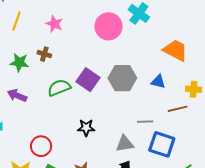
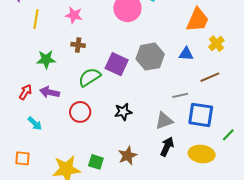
orange trapezoid: (175, 50) -> (198, 20), turned 96
brown cross: (44, 54) -> (78, 45), moved
yellow cross: (194, 89) -> (216, 44), moved, turned -35
red circle: (41, 146) -> (80, 112), moved

